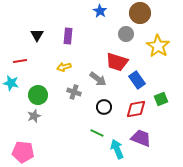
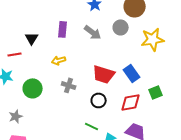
black triangle: (37, 35) -> (32, 38), moved
yellow star: (158, 46) -> (153, 39), turned 30
red trapezoid: (117, 62) -> (104, 74), moved
gray arrow: (98, 79) -> (93, 32), moved
gray star: (34, 116) -> (16, 116), moved

